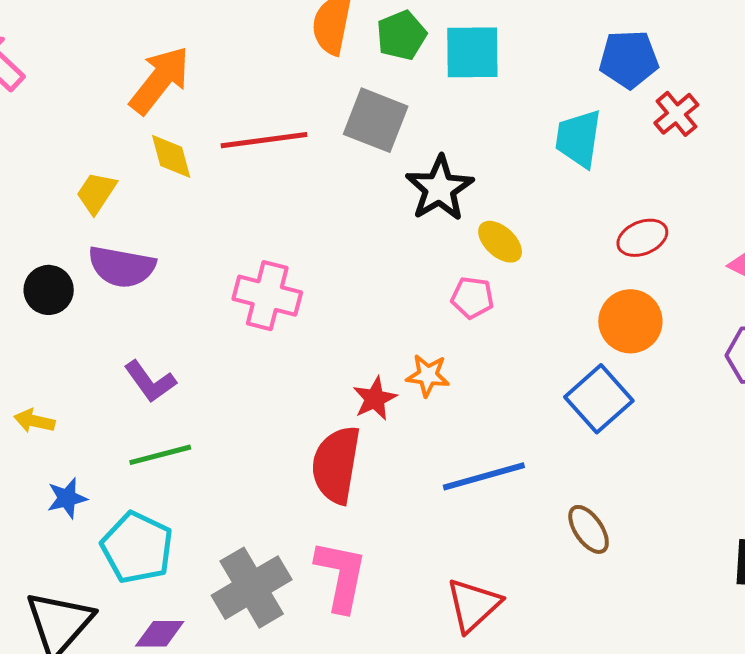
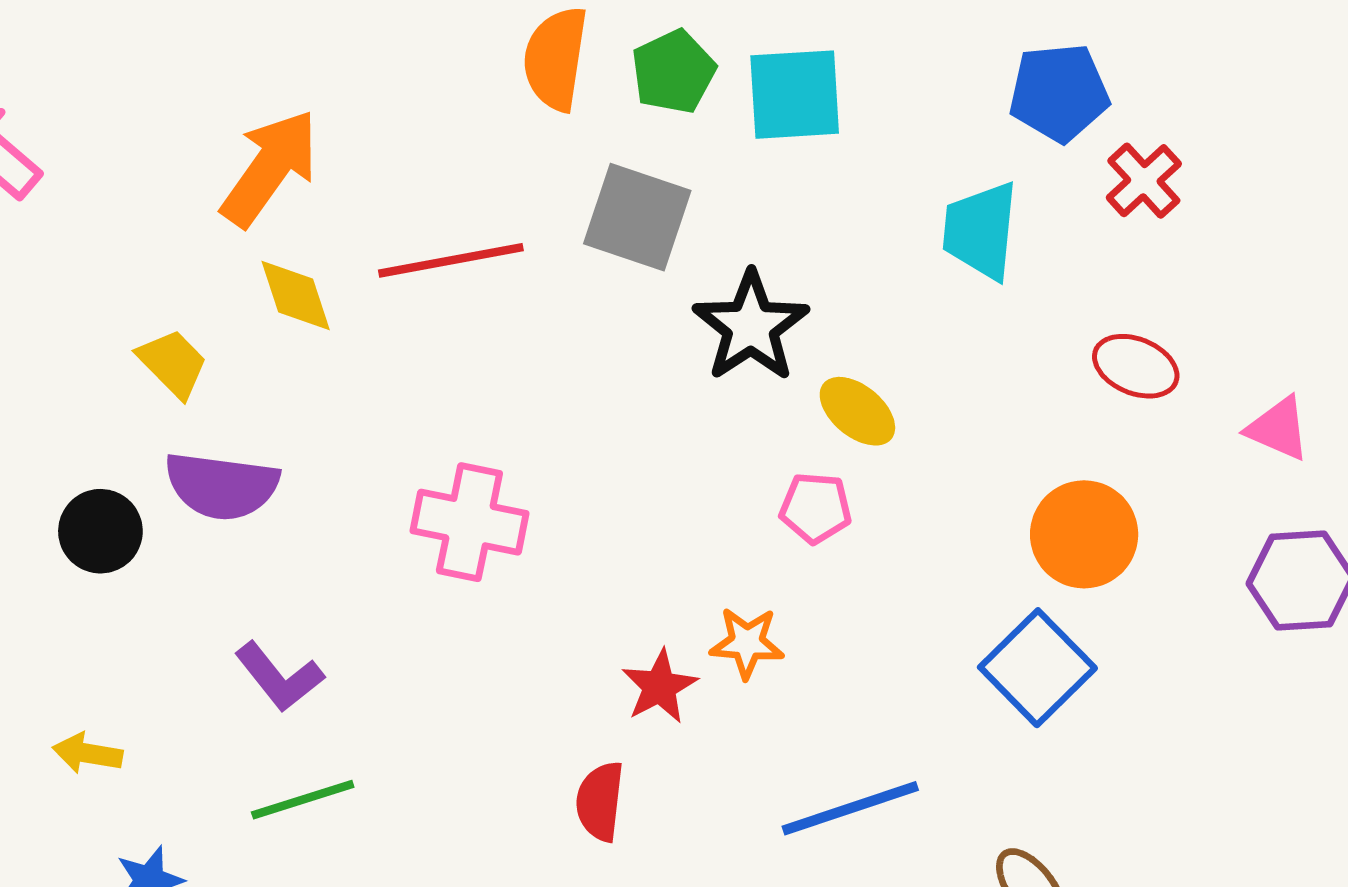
yellow trapezoid: (96, 193) -> (173, 363), turned 105
red ellipse: (642, 238) -> (1136, 366), moved, turned 48
red semicircle: (336, 465) -> (600, 801), size x0.6

